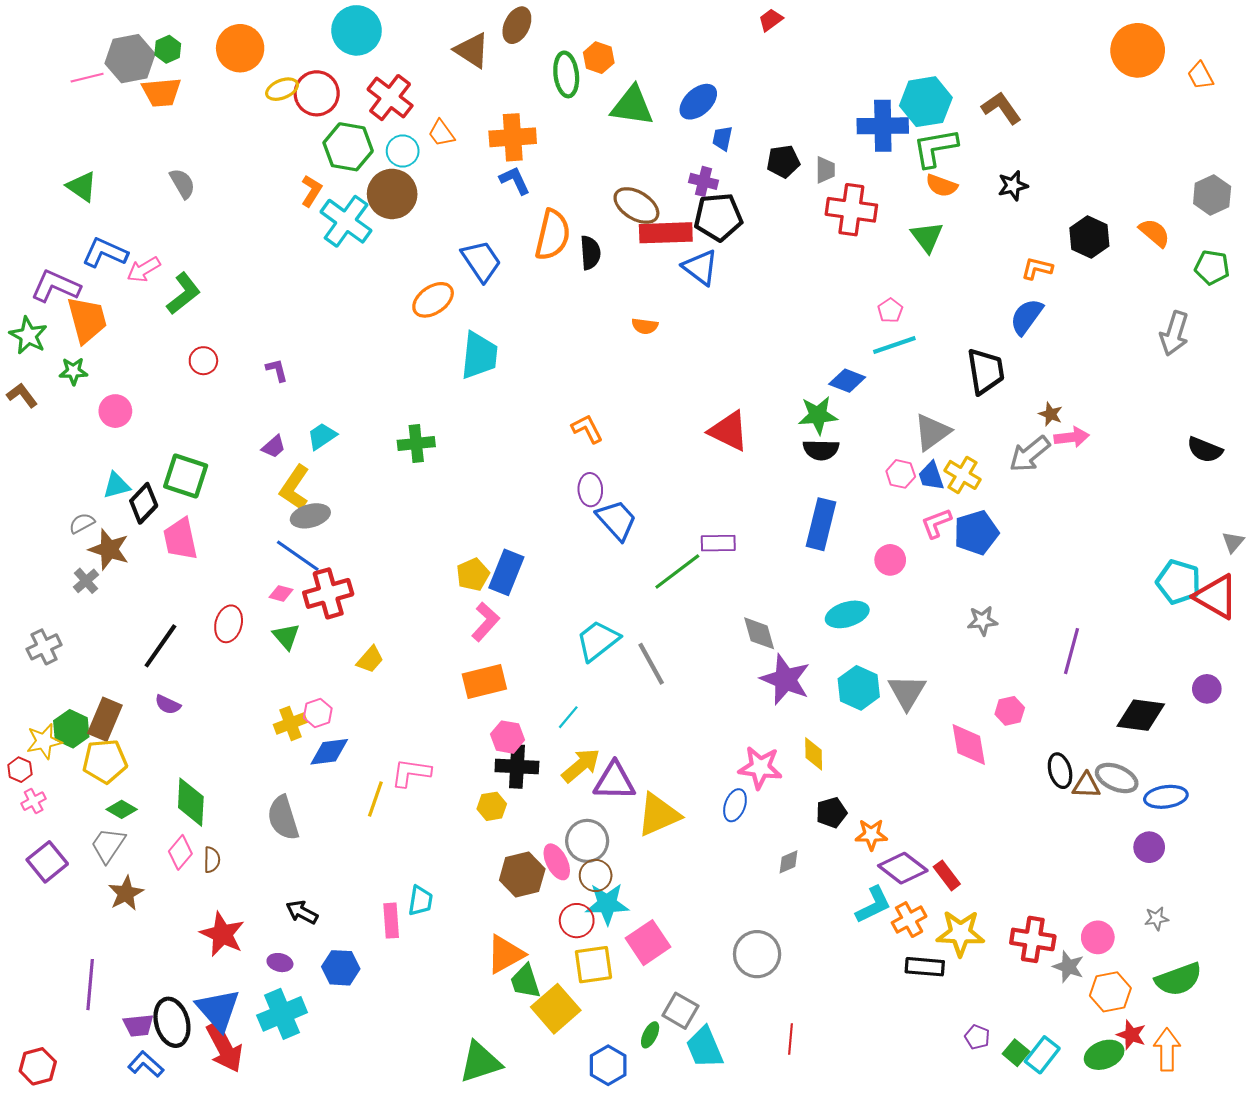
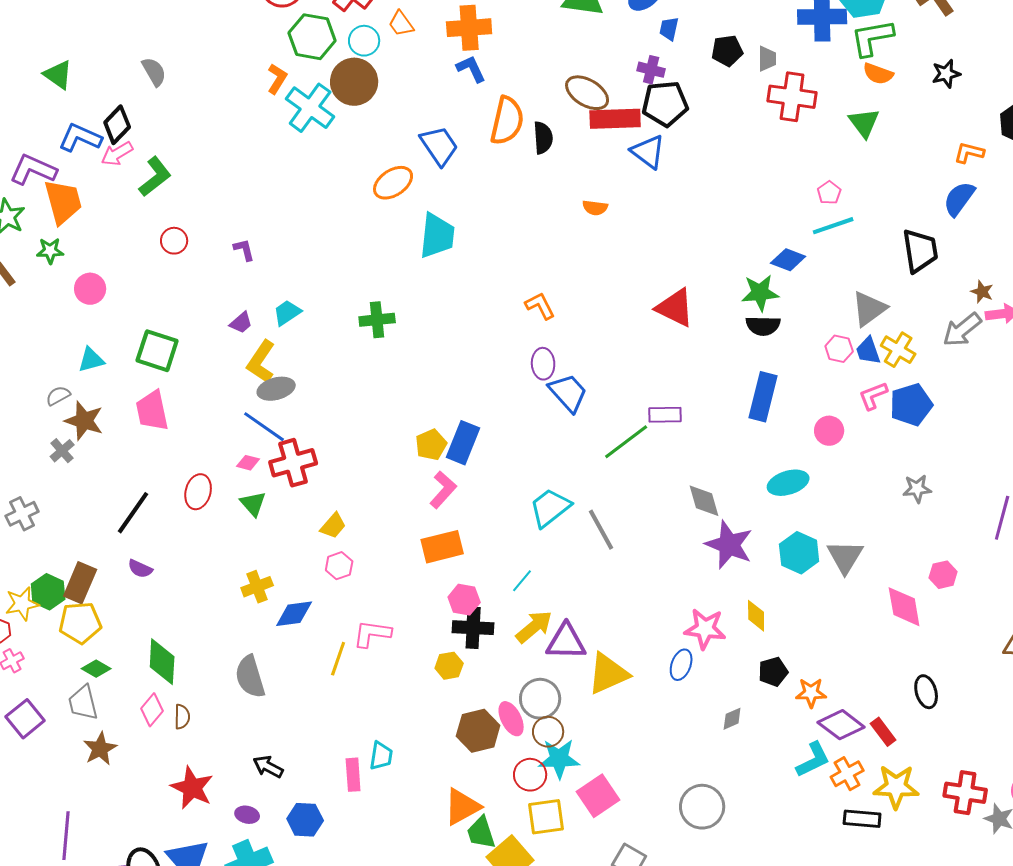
black diamond: (144, 503) -> (117, 125), moved
pink hexagon: (318, 713) -> (339, 566), moved
black ellipse: (1060, 771) -> (926, 692), moved
gray trapezoid: (108, 845) -> (83, 703), turned -48

